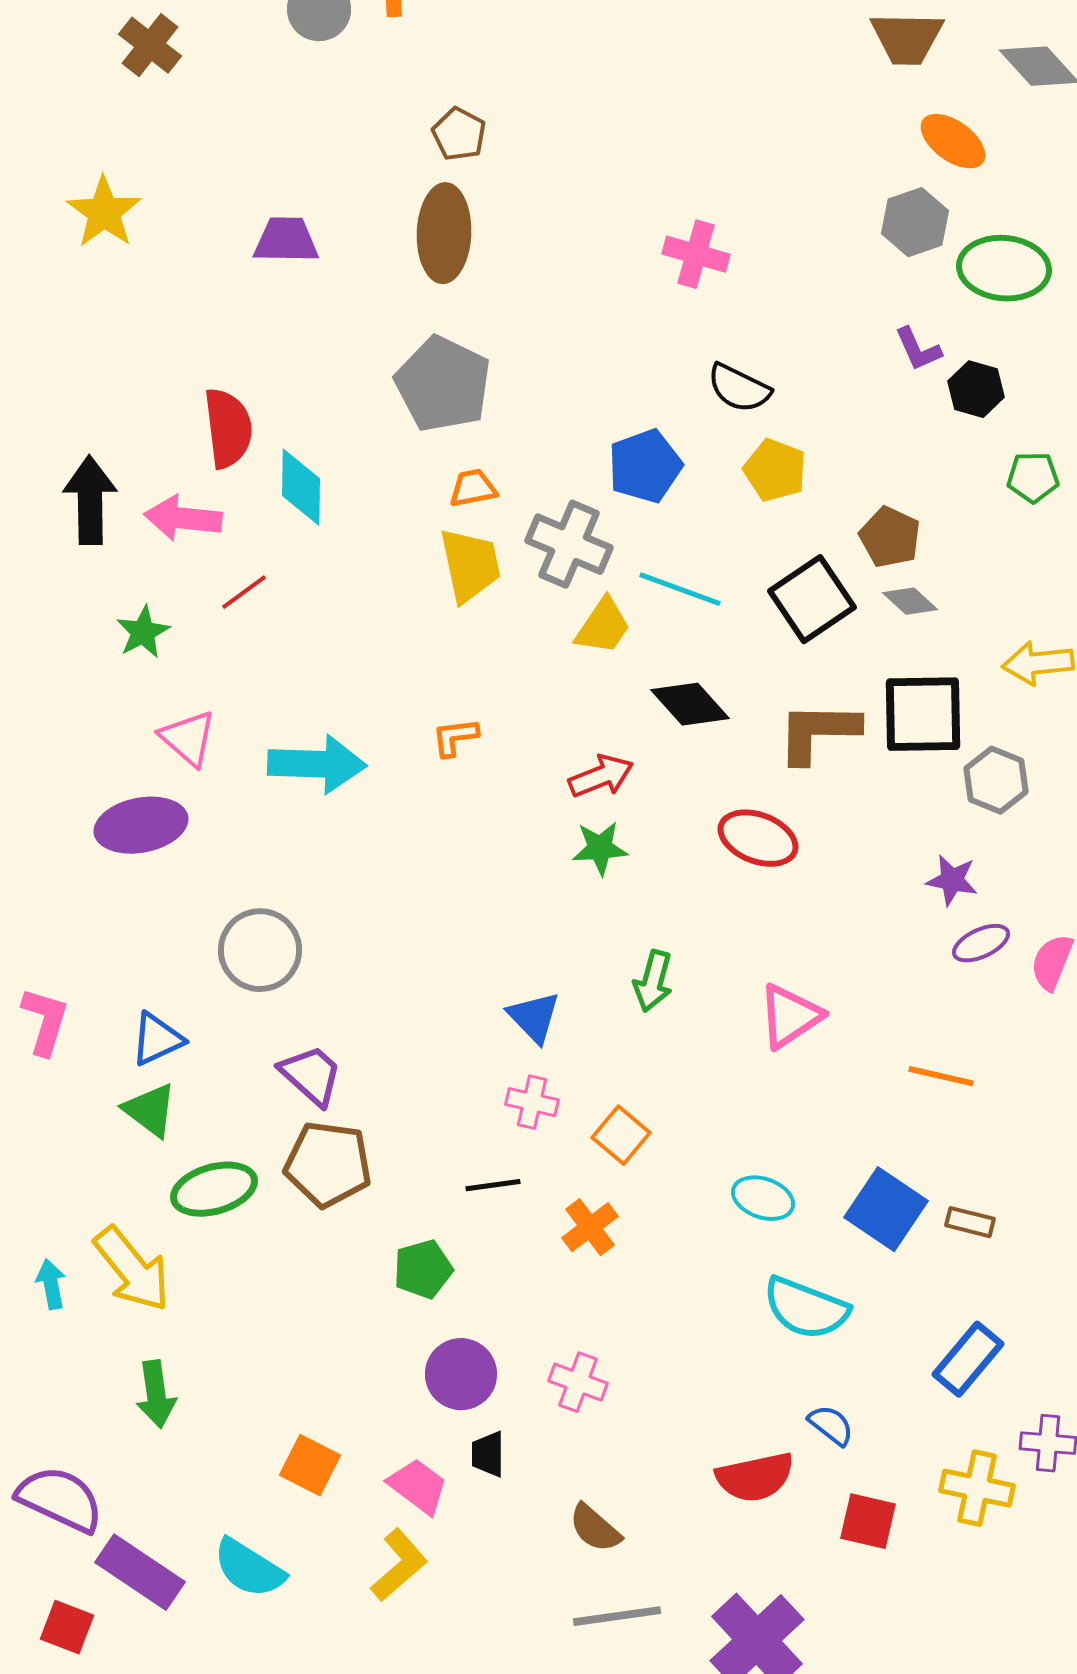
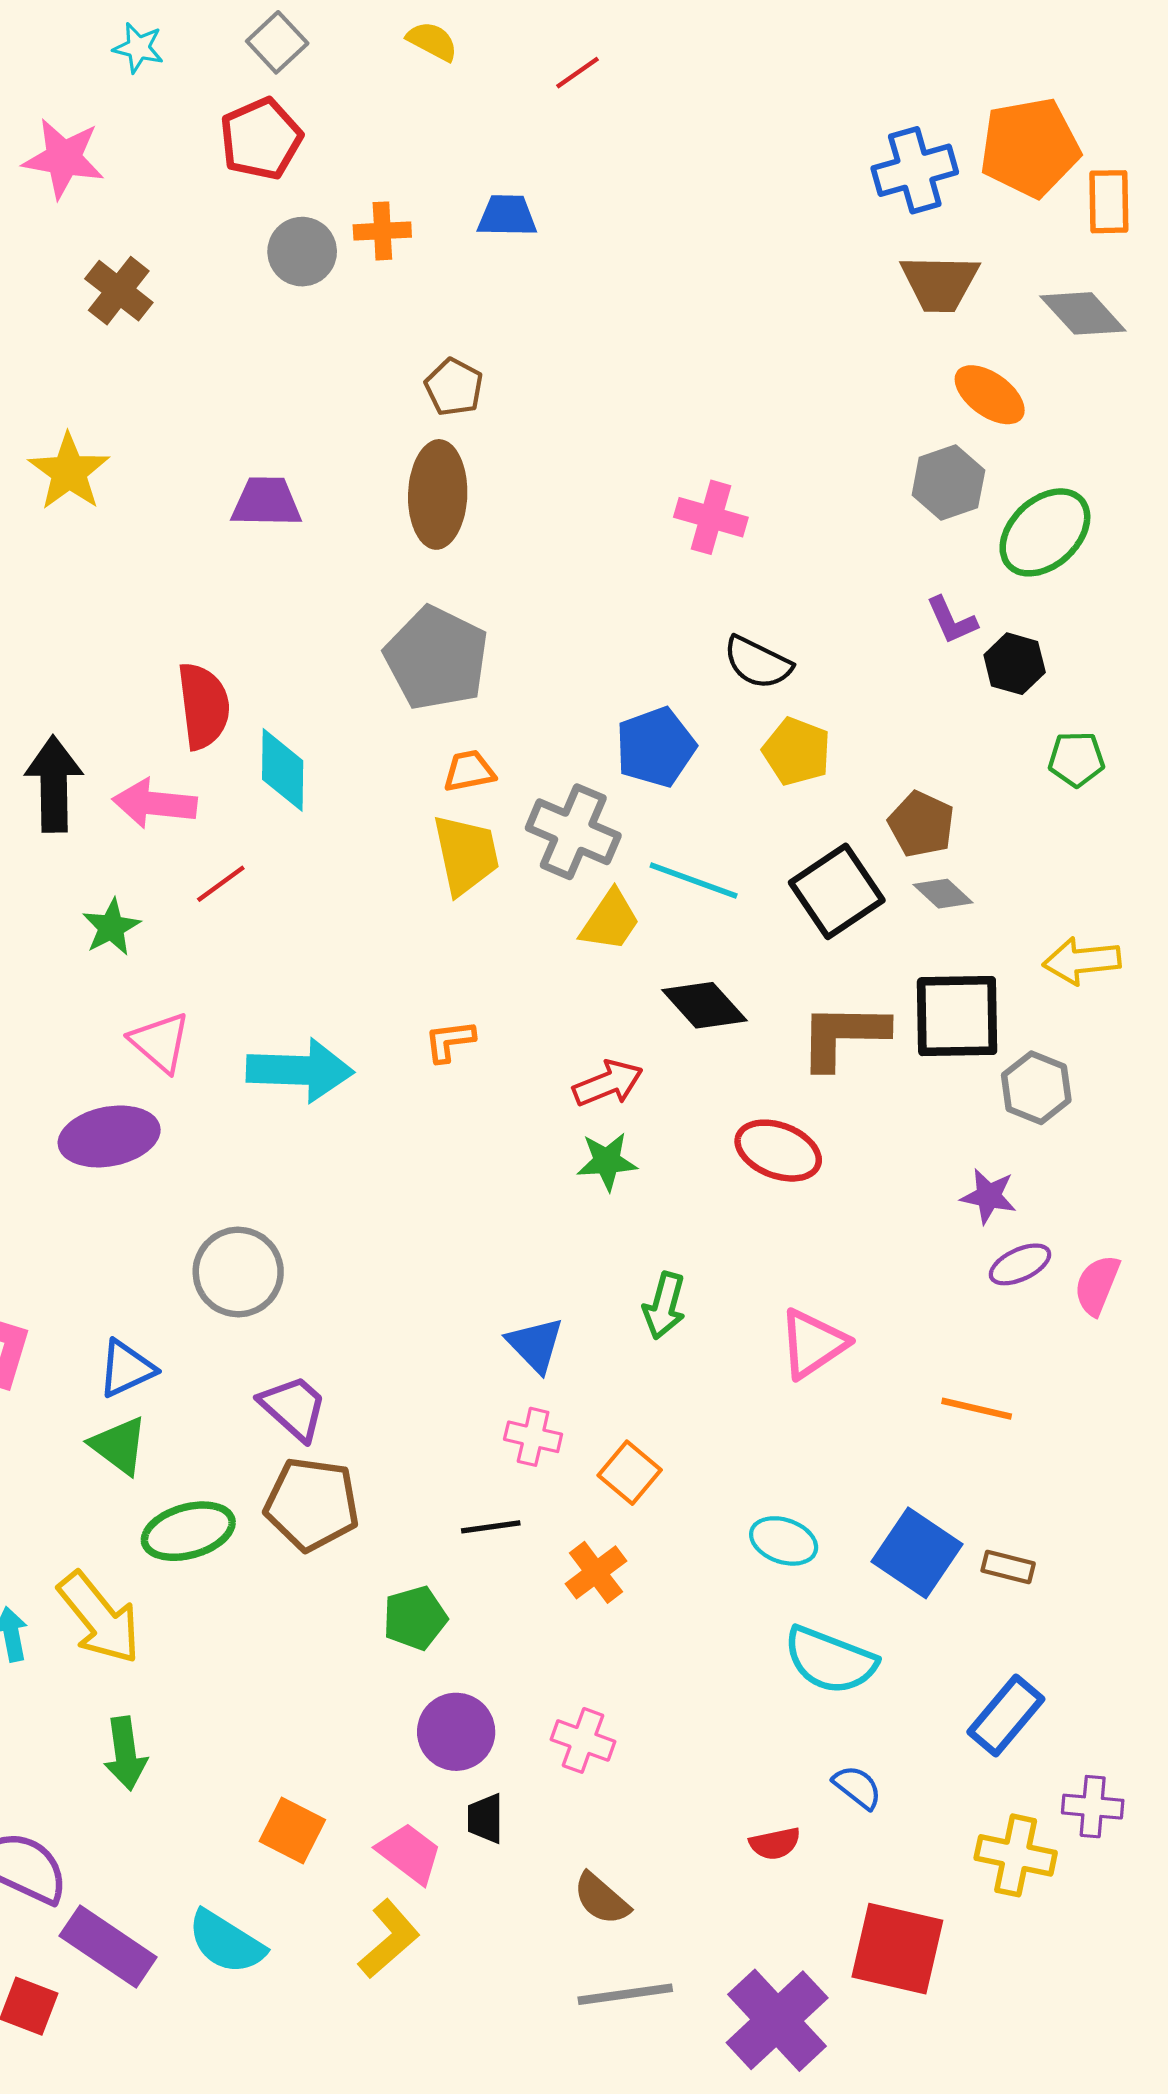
green ellipse: (1004, 268) -> (1045, 532), turned -48
red semicircle: (755, 1477) -> (775, 1843), size x0.6
red square: (868, 1521) -> (897, 1949), moved, size x1.5

